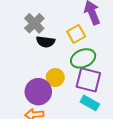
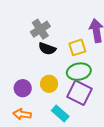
purple circle: (38, 92) -> (23, 88), moved, size x0.7
cyan rectangle: (90, 103) -> (60, 114), moved

